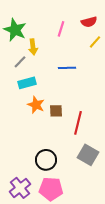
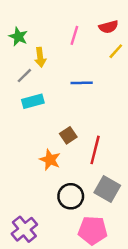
green star: (15, 30) -> (18, 37), size x0.7
orange star: (36, 105) -> (50, 160), moved
brown square: (56, 111) -> (68, 135), turned -32
black circle: (46, 160) -> (71, 196), moved
pink pentagon: (51, 189) -> (93, 230), moved

